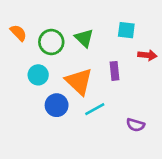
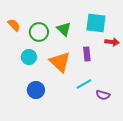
cyan square: (126, 30) -> (96, 23), size x1.5
blue circle: (57, 105) -> (36, 90), moved
cyan line: (95, 109) -> (84, 84), moved

